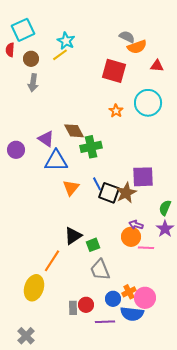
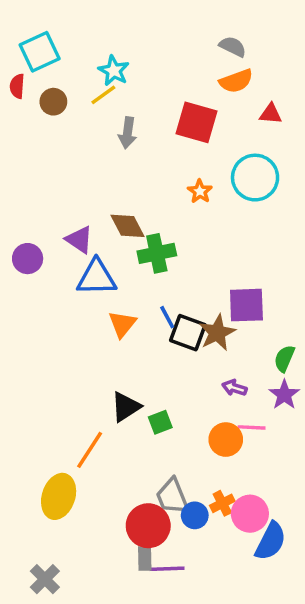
gray semicircle: (127, 37) -> (233, 47), moved
gray arrow: (33, 83) -> (128, 133), moved
orange circle: (131, 237) -> (226, 440), moved
gray trapezoid: (100, 270) -> (172, 496), moved
red circle: (86, 305) -> (148, 526), size x1.6
gray rectangle: (73, 308) -> (145, 558), moved
blue semicircle: (132, 314) -> (271, 541), moved, turned -70
purple line: (105, 322) -> (167, 569), moved

